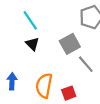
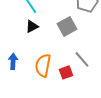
black triangle: (32, 44) -> (32, 26), turned 48
gray line: (86, 64) -> (82, 59), moved

